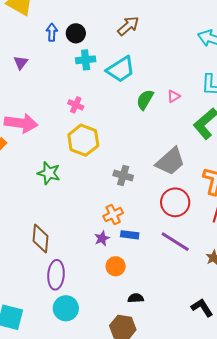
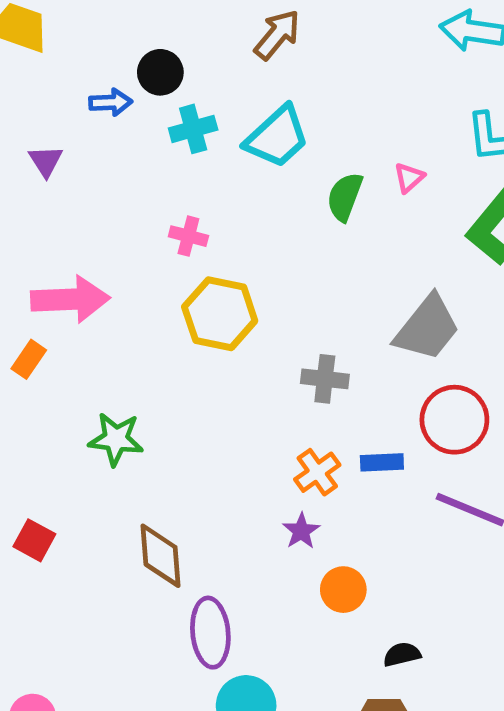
blue arrow: (52, 32) -> (111, 102), moved, turned 96
green star: (49, 173) -> (116, 439), moved
blue rectangle: (130, 235) -> (382, 462), moved

